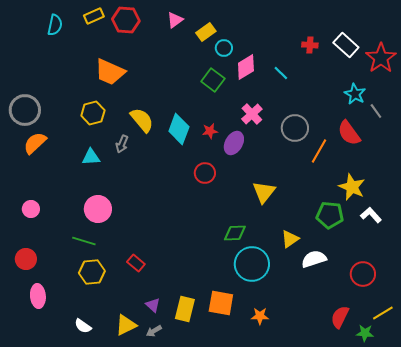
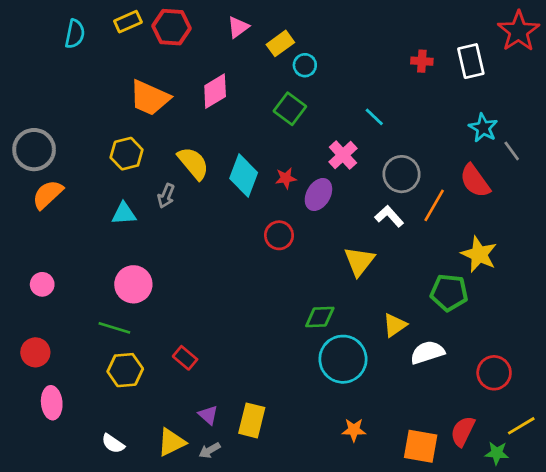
white rectangle: (346, 45) -> (471, 61), turned 35
red star: (381, 58) -> (519, 31), moved
pink diamond: (246, 67) -> (215, 91), moved
cyan line: (281, 73) -> (374, 117), moved
white L-shape: (371, 215) -> (389, 216), moved
orange square: (221, 303) -> (421, 446), moved

